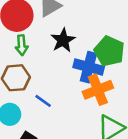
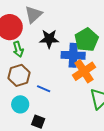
black star: (63, 40) -> (49, 39), turned -30
green pentagon: (109, 51) -> (87, 40), turned 30

